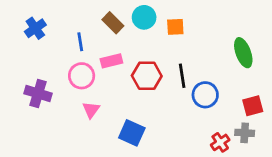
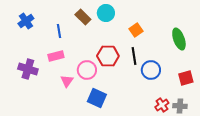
orange square: (175, 27) -> (136, 30), moved, turned -32
pink rectangle: (111, 61) -> (56, 56), moved
pink circle: (82, 76) -> (87, 70), moved
gray cross: (245, 133) -> (180, 106), moved

